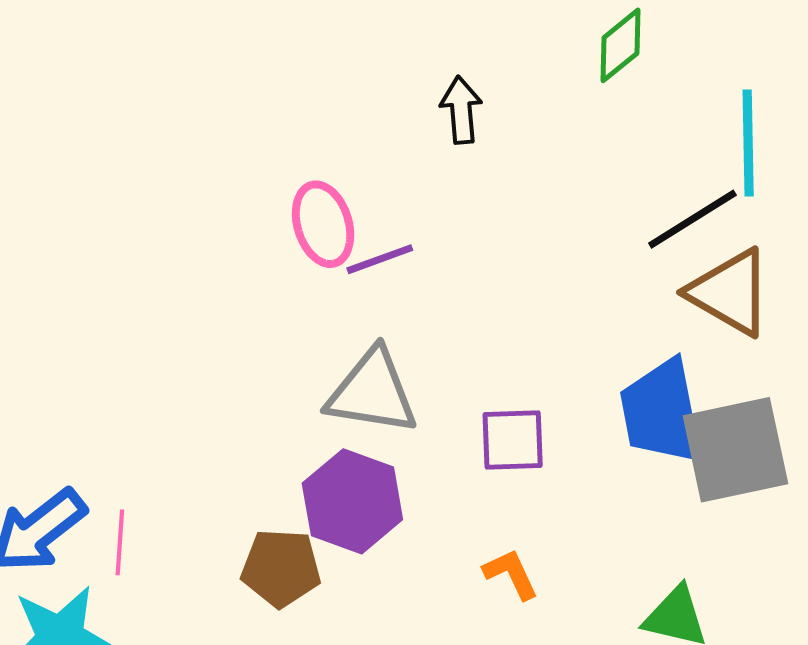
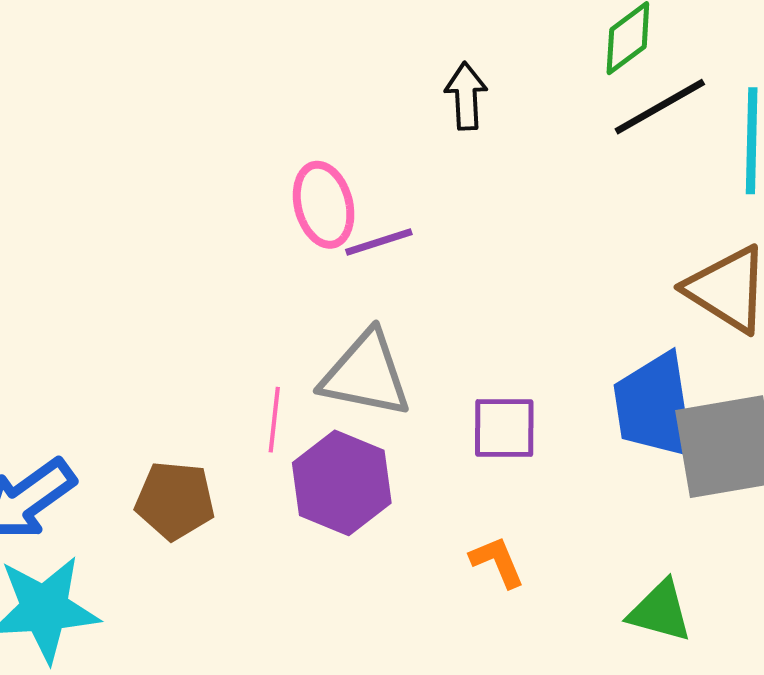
black line: (692, 219) -> (660, 107), moved
pink line: (120, 542) -> (274, 420), moved
brown pentagon: (281, 568) -> (175, 500), moved

